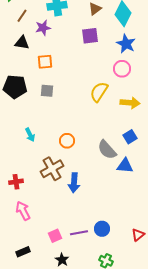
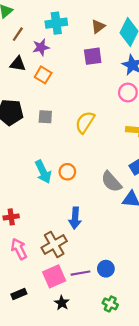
orange square: (45, 62) -> (43, 75), moved, turned 35
yellow semicircle: (99, 92) -> (85, 122), moved
cyan arrow: (30, 135) -> (43, 172), moved, size x1.5
brown cross: (52, 169) -> (54, 244), moved
pink square: (55, 236) -> (54, 276), size x1.5

